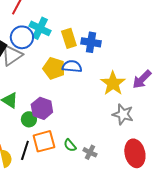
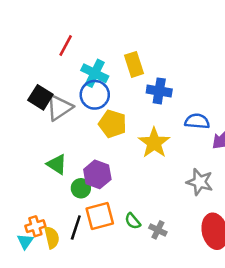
blue circle: (22, 37) -> (95, 95), moved
yellow rectangle: (69, 38) -> (134, 64), moved
blue semicircle: (72, 66) -> (197, 121), moved
yellow star: (113, 83) -> (154, 143), moved

